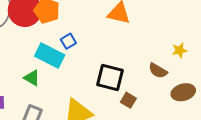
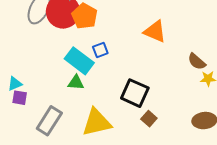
brown semicircle: (158, 71) -> (197, 62), moved
green triangle: (32, 78) -> (76, 82), moved, turned -36

